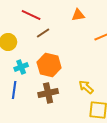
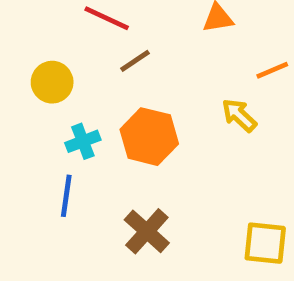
yellow arrow: (86, 87) -> (239, 115), moved
brown cross: (48, 93) -> (147, 231), moved, turned -36

